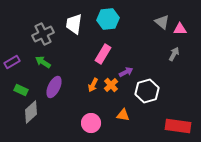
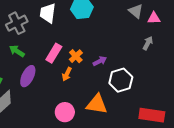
pink rectangle: (103, 54) -> (54, 53), moved
orange cross: (111, 85) -> (76, 56), moved
orange triangle: (123, 115) -> (97, 104), size x1.6

